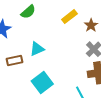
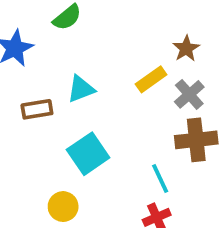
yellow rectangle: (69, 17) -> (151, 79), moved

